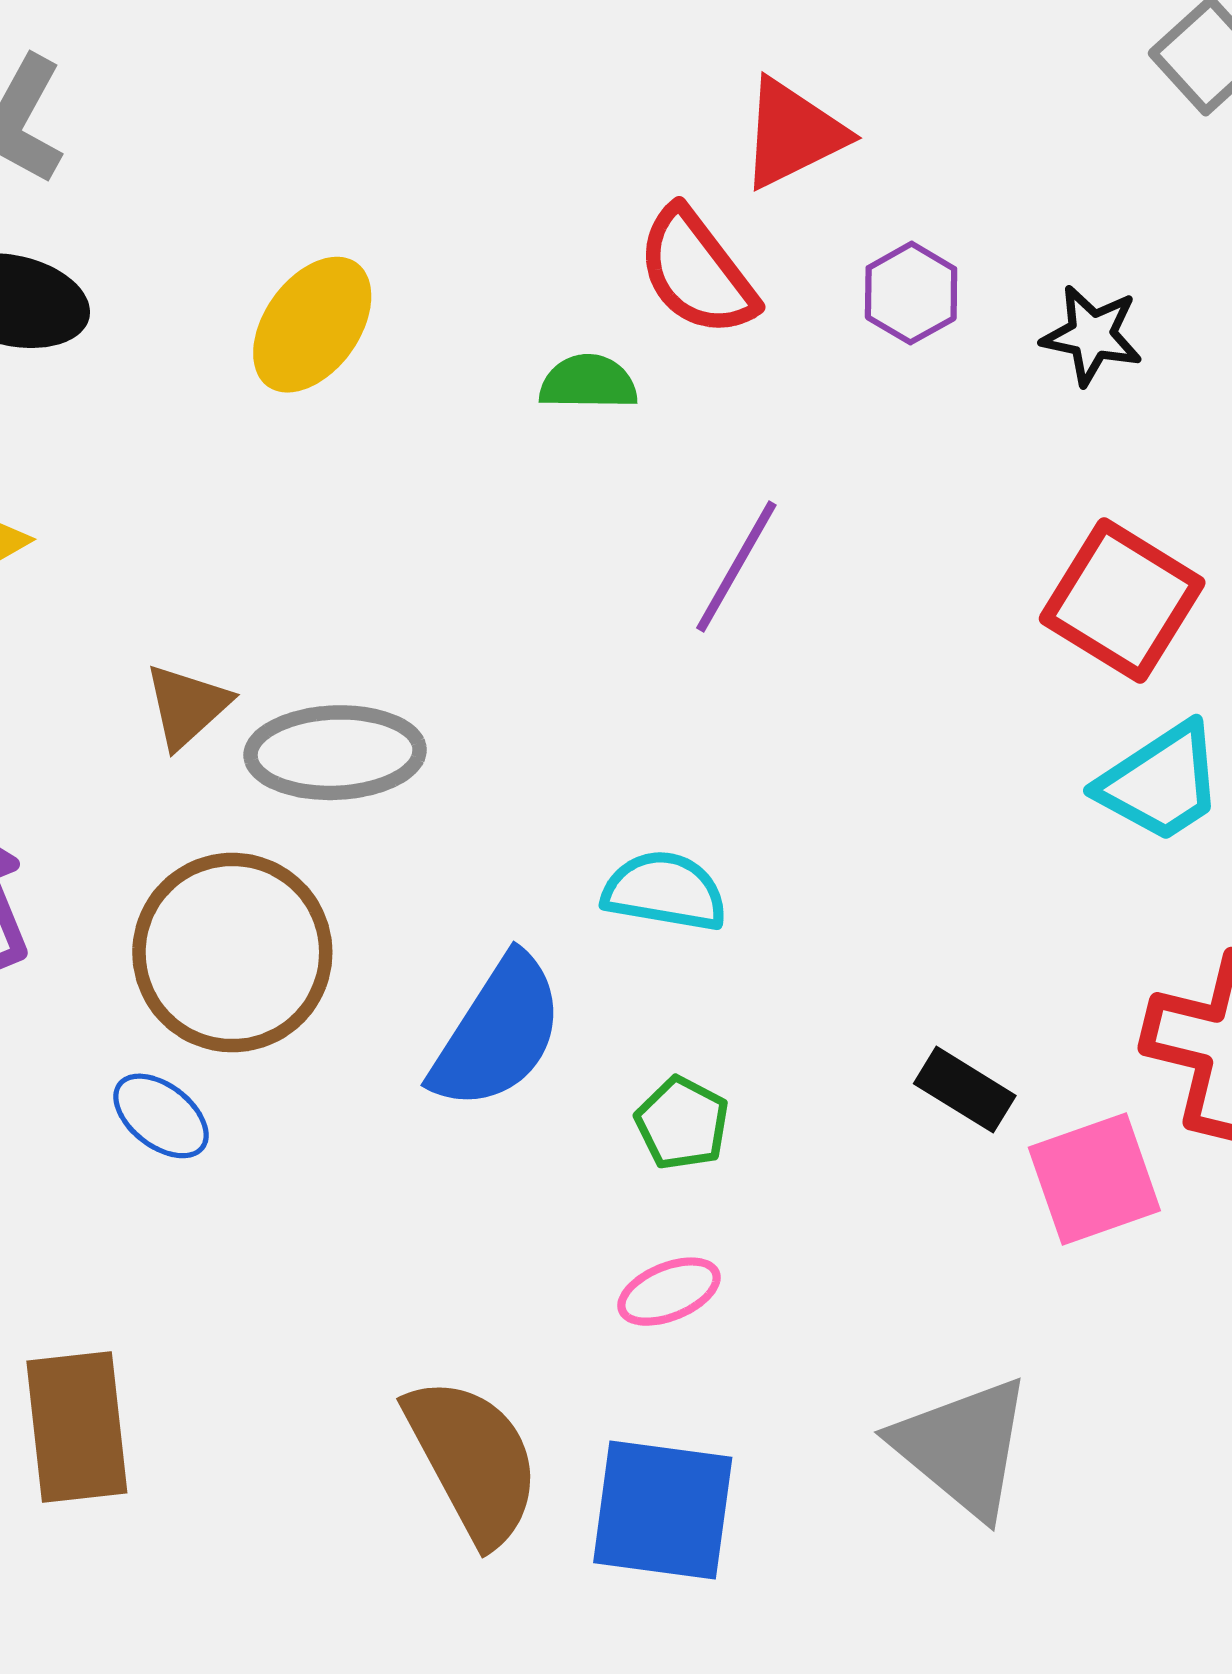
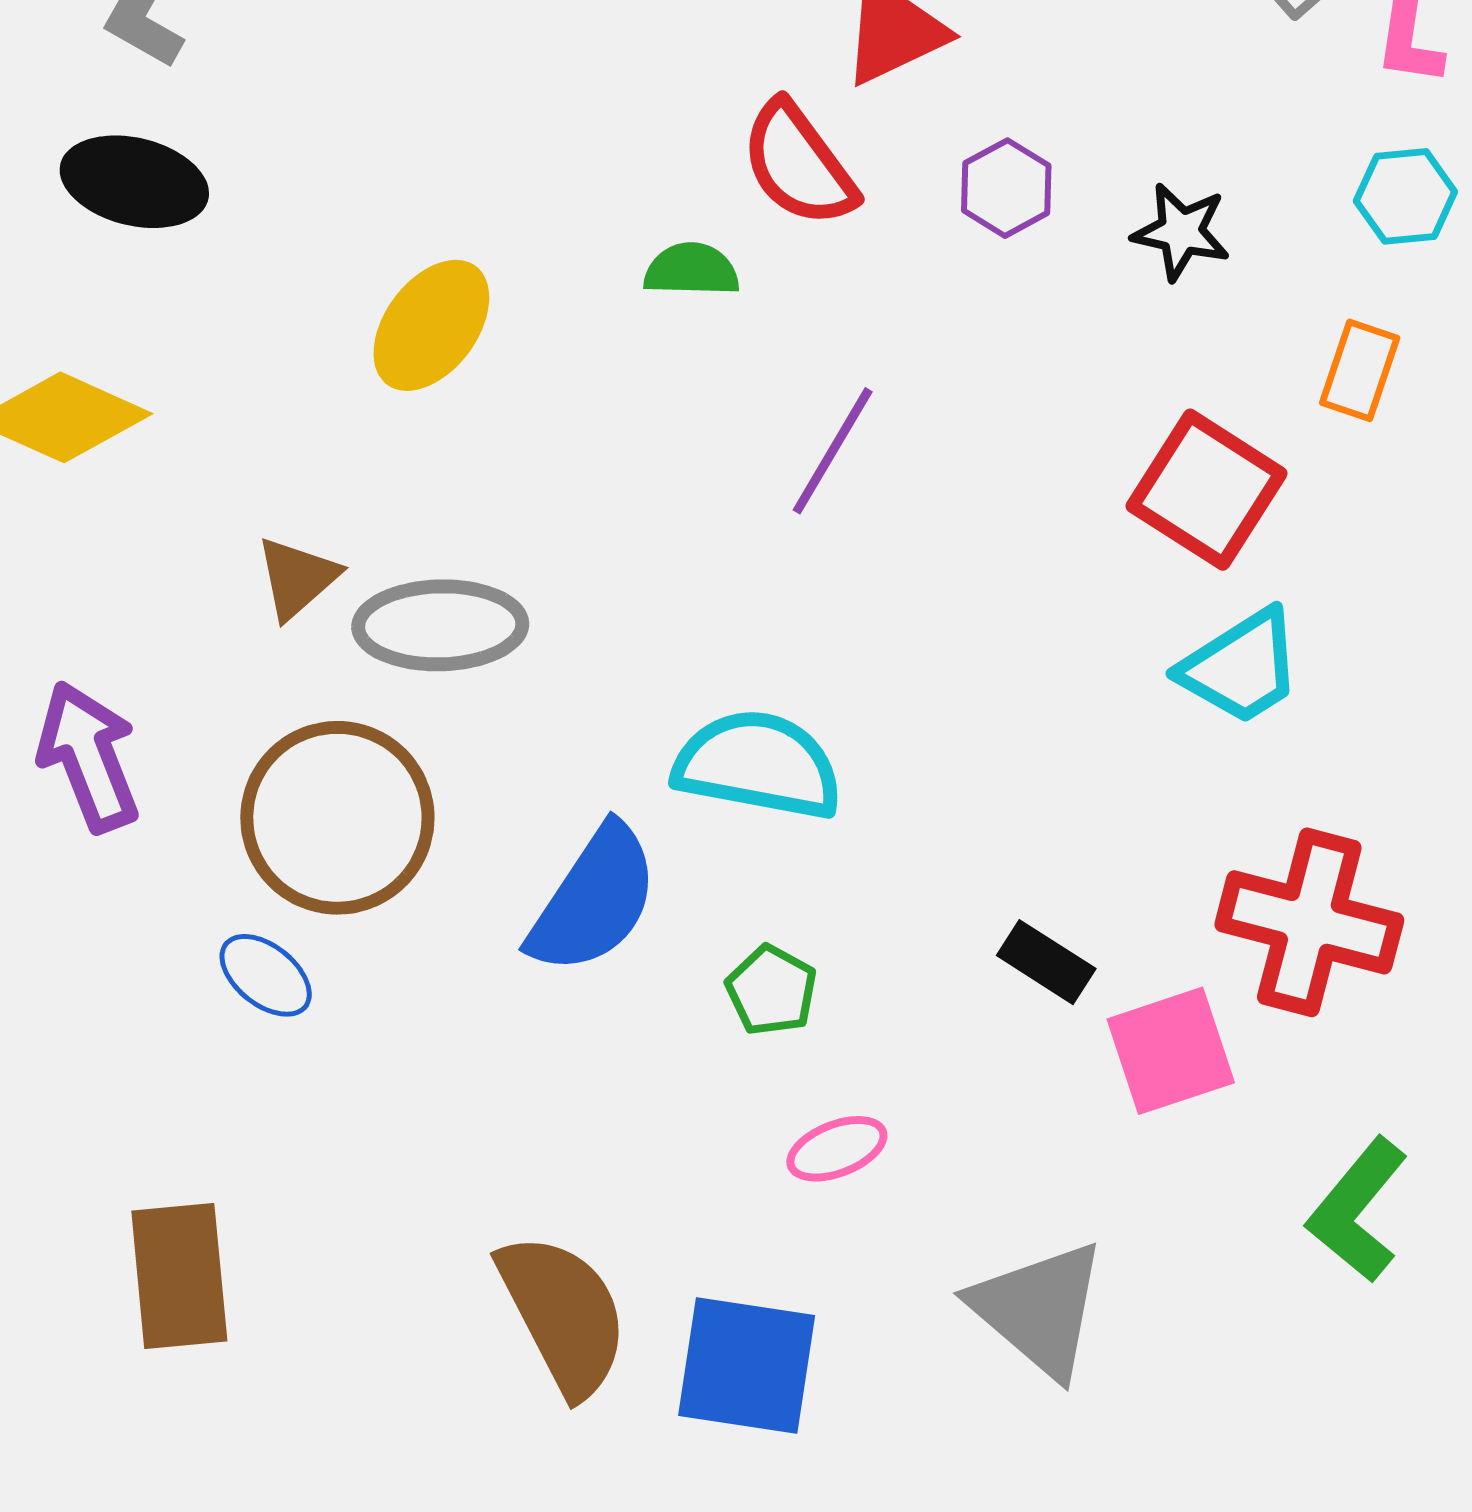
yellow ellipse: (312, 325) -> (431, 325), moved
cyan semicircle: (665, 891) -> (758, 765), size x1.4
pink ellipse: (669, 1292) -> (837, 1149), moved

